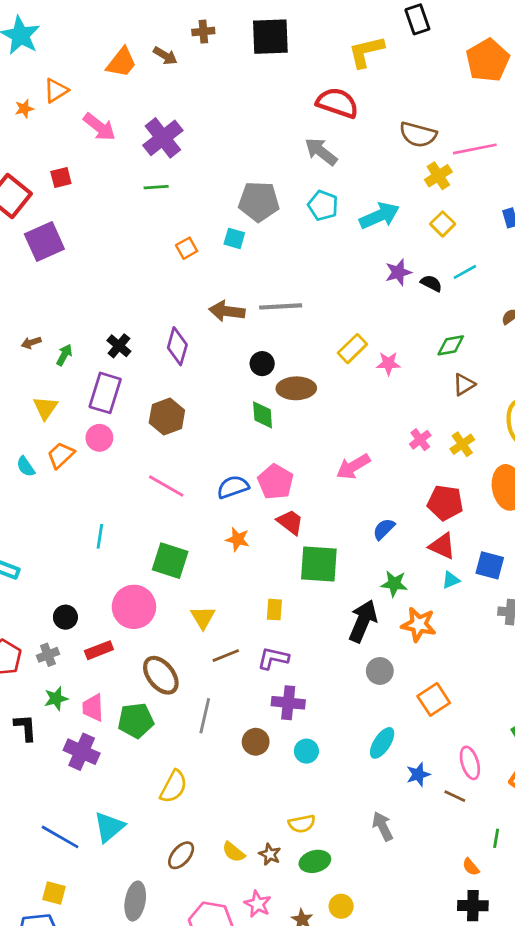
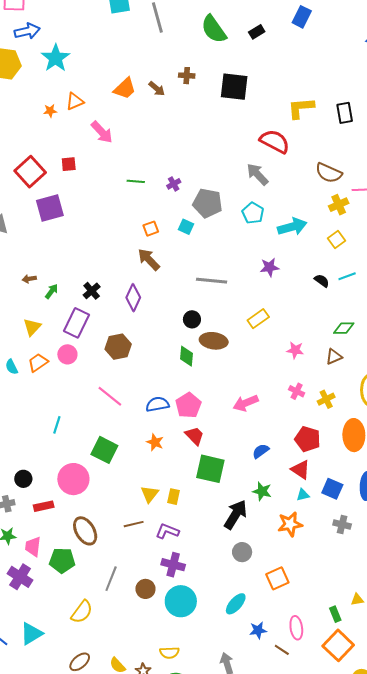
black rectangle: (417, 19) -> (345, 113), moved
purple cross: (163, 138) -> (174, 184), moved, size x0.5
purple star: (398, 272) -> (270, 267), moved
brown arrow: (227, 311) -> (149, 259), moved, turned 30
green diamond: (451, 345) -> (344, 328), moved
pink star: (388, 363) -> (295, 350), moved
pink cross: (420, 440) -> (297, 391), turned -35
yellow triangle: (203, 617) -> (150, 494), moved
orange star: (419, 624) -> (290, 524), moved, turned -30
gray line: (205, 716) -> (111, 579), moved
cyan circle: (306, 751) -> (181, 601), size x1.8

